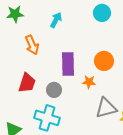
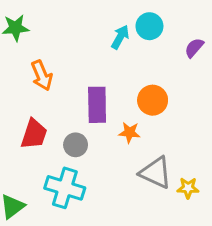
cyan arrow: (56, 20) -> (120, 37), moved
gray triangle: (106, 108) -> (156, 173), turned 40

